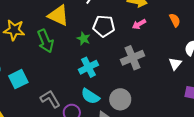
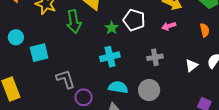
gray cross: (132, 58) -> (155, 57), size x0.7
white triangle: (175, 64) -> (192, 65), moved
cyan semicircle: (90, 96) -> (118, 87), moved, turned 144
gray circle: (120, 99) -> (149, 90), moved

